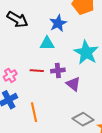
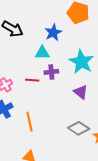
purple cross: (58, 71) -> (51, 72), moved
purple triangle: (73, 84) -> (81, 92), moved

